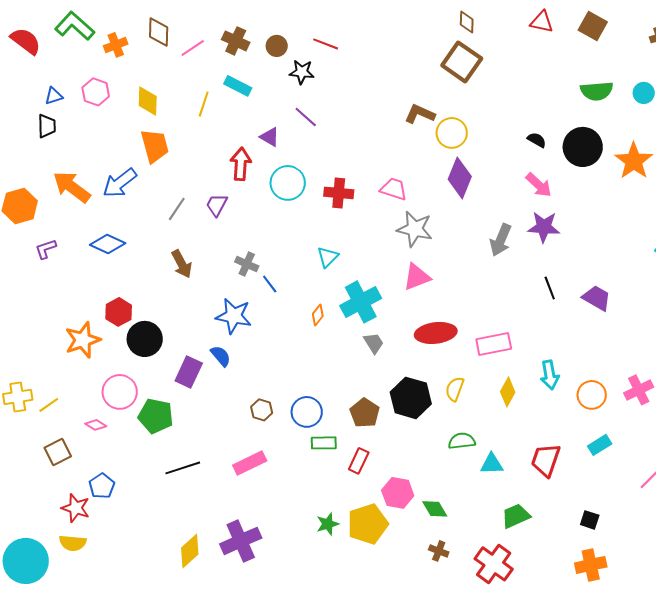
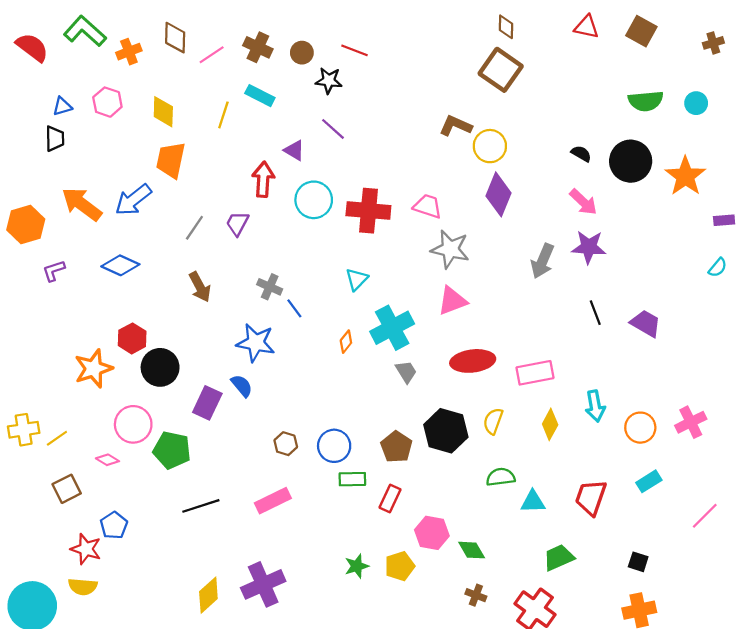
orange trapezoid: (155, 146) -> (171, 160), turned -153
red cross: (339, 193) -> (368, 211), size x1.4
yellow pentagon: (368, 524) -> (400, 566), size x0.7

